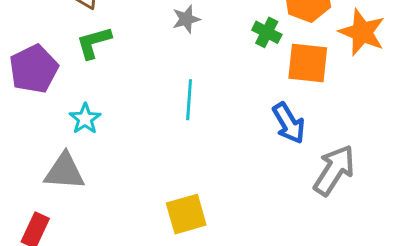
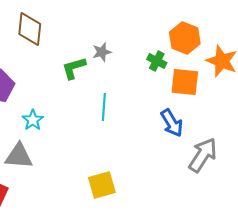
green L-shape: (94, 43) -> (74, 68), moved

